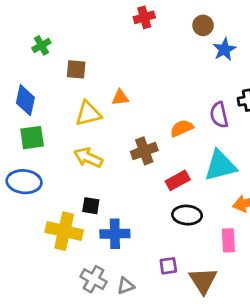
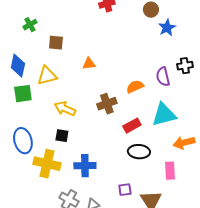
yellow triangle: (88, 114) -> (47, 76), moved
blue ellipse: (24, 182) -> (23, 141), moved, turned 70
black square: (91, 206) -> (62, 136), moved

